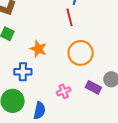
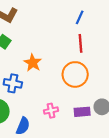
red line: (70, 17) -> (81, 43), moved
purple rectangle: (93, 87) -> (82, 112), turned -42

